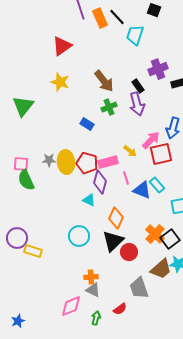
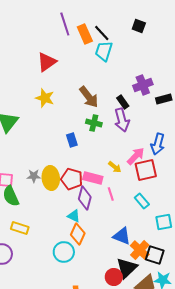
cyan trapezoid: (135, 35) -> (104, 51), moved
green cross: (109, 107) -> (94, 123), turned 35
blue rectangle: (87, 124) -> (72, 140), turned 40
pink rectangle: (108, 162) -> (93, 178), turned 30
blue triangle: (142, 190) -> (122, 236), moved
orange diamond: (116, 218) -> (78, 234), moved
black square: (170, 239) -> (155, 255), turned -36
black triangle: (113, 241) -> (127, 268), moved
yellow rectangle: (33, 251) -> (20, 228), moved
red circle: (129, 252) -> (114, 277), moved

